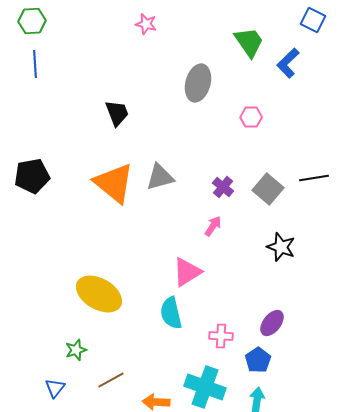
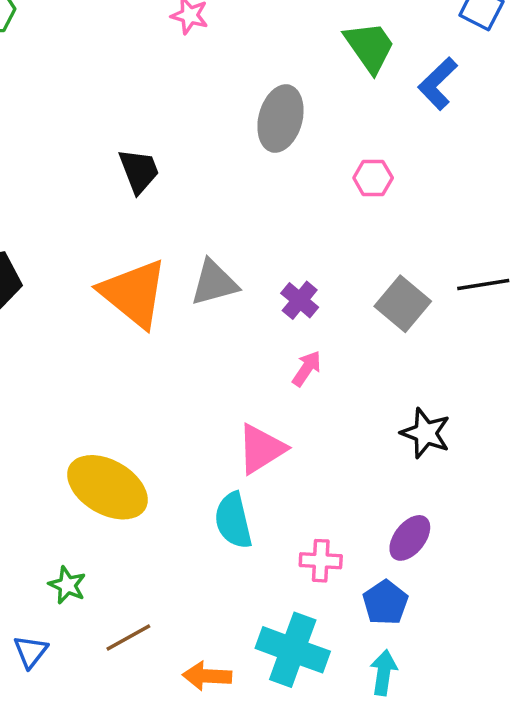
purple cross: (223, 187) -> (300, 300), moved
black star: (281, 247) -> (426, 433), moved
green star: (76, 350) -> (67, 585), turned -30

